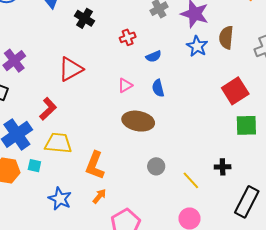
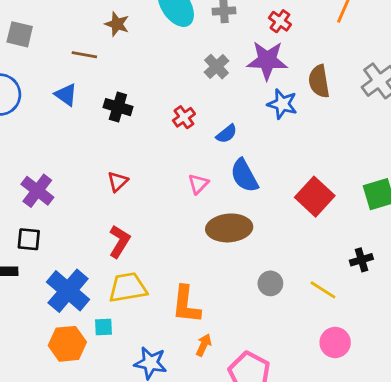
red triangle: (71, 69) -> (118, 182), size x0.6
blue semicircle: (158, 88) -> (244, 176), size x1.4
red square: (235, 91) -> (315, 197), moved
red L-shape: (48, 109) -> (119, 242), moved

